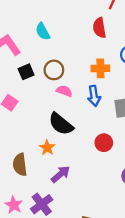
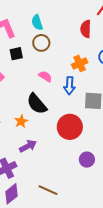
orange cross: (100, 68) -> (80, 63), turned -35
brown circle: (54, 70) -> (41, 43), moved
red circle: (104, 143) -> (70, 127), size x1.6

